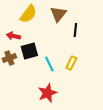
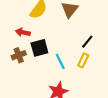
black line: (75, 30) -> (87, 42), moved, turned 32

